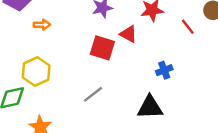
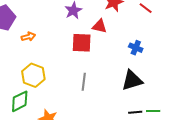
blue cross: (164, 70) -> (136, 48), turned -32
gray line: (93, 94) -> (84, 82), turned -30

